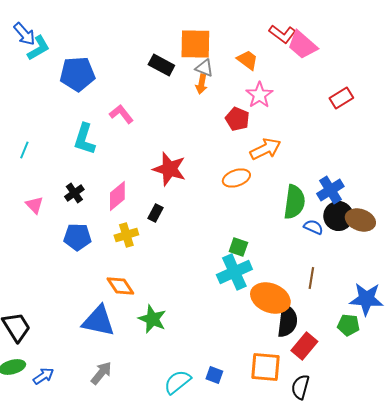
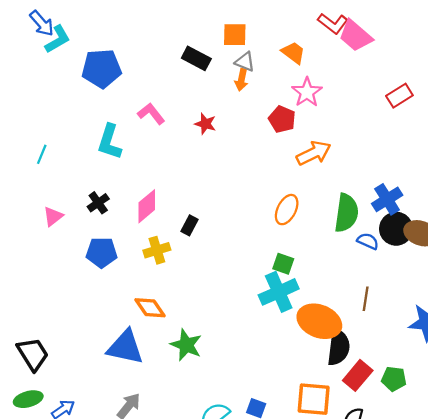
orange square: (195, 44) -> (235, 35), size x0.7
red star: (169, 169) -> (205, 124), moved, size x0.6
orange ellipse: (236, 178) -> (287, 210), moved, turned -44
pink triangle: (34, 205) -> (53, 216), turned 36
green pentagon: (348, 325) -> (394, 379), moved

